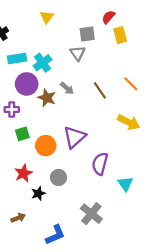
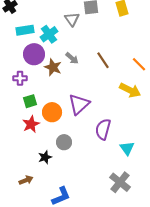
gray triangle: (78, 53) -> (72, 19), moved
orange line: (131, 84) -> (139, 64), moved
red star: (23, 173) -> (31, 124), moved
gray cross: (91, 214) -> (120, 182), moved

